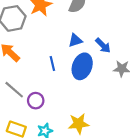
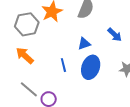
blue arrow: (103, 45) -> (115, 35), moved

